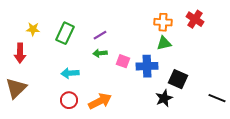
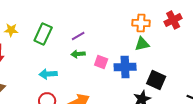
red cross: (195, 19) -> (173, 20), turned 30

